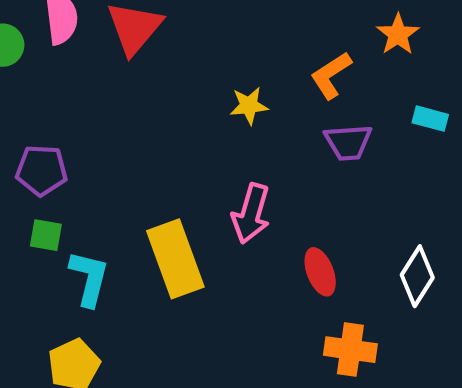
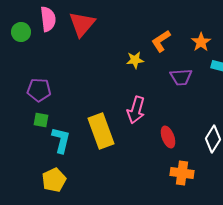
orange star: (398, 34) -> (201, 42), moved
orange L-shape: (331, 75) -> (161, 41), moved

